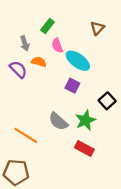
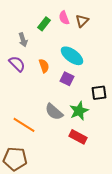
brown triangle: (97, 28) -> (82, 21), moved
pink semicircle: (57, 46) -> (64, 18), moved
orange semicircle: (39, 62) -> (44, 66), moved, turned 56
black square: (107, 101) -> (99, 93), turned 35

